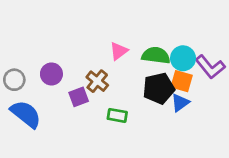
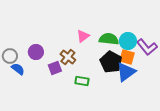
black pentagon: (159, 88) -> (111, 62), turned -30
blue triangle: (180, 103) -> (126, 72), size x1.5
blue semicircle: (26, 114) -> (18, 69), moved, size x0.6

